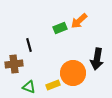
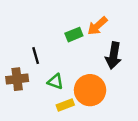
black arrow: (97, 59) -> (113, 56), moved
green triangle: (29, 87) -> (55, 82), moved

